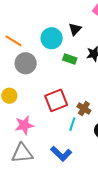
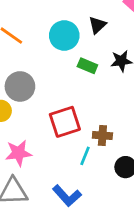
gray circle: (26, 63) -> (20, 86), moved
brown cross: (84, 109) -> (102, 135), turned -32

